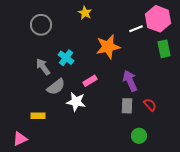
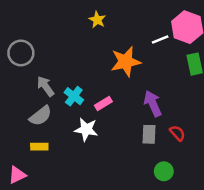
gray circle: (41, 25) -> (21, 53), moved
cyan cross: (66, 58) -> (74, 96), moved
gray semicircle: (56, 87) -> (41, 116), moved

